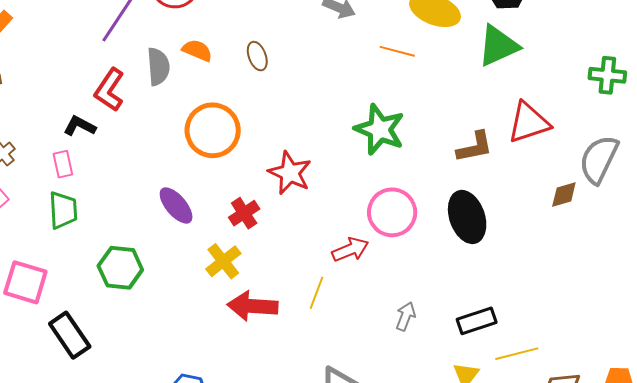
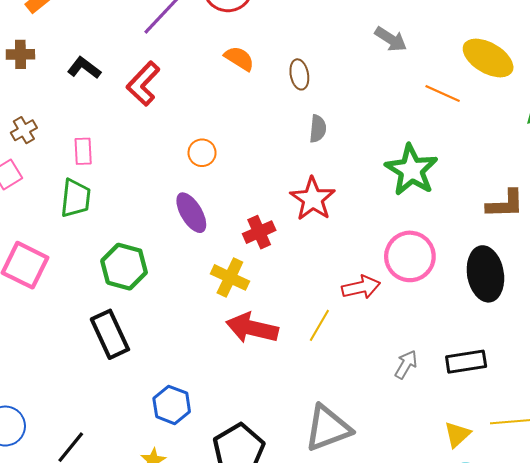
gray semicircle: (158, 67) -> (318, 129), moved, size x0.7
black L-shape: (80, 126) -> (84, 68), moved
orange circle: (213, 130) -> (202, 153), moved, size x0.5
yellow cross: (223, 261) -> (230, 277), turned -36
black rectangle: (477, 321) -> (466, 362), moved
black rectangle: (70, 335) -> (110, 334), moved

